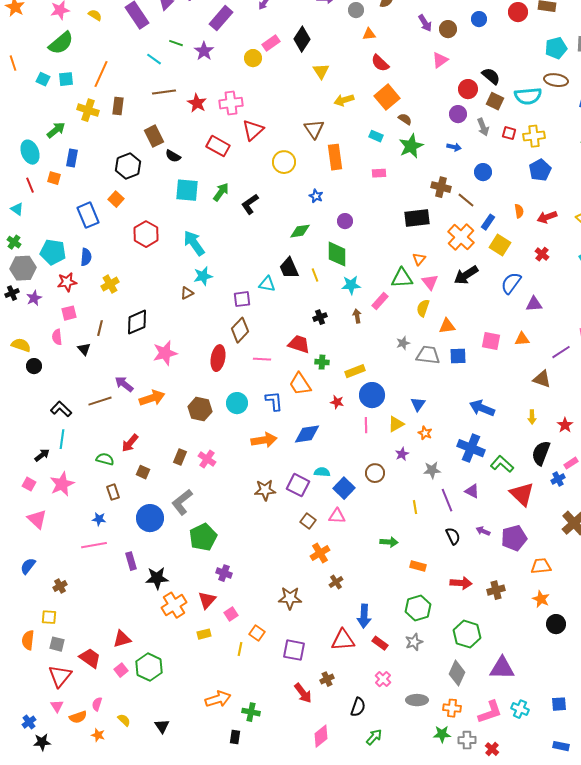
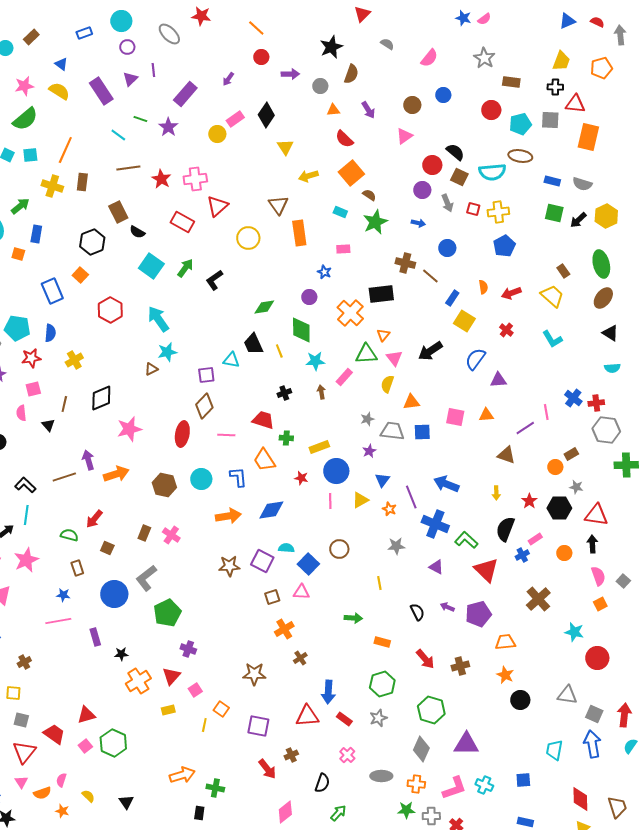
red circle: (518, 12) -> (491, 110), moved
yellow semicircle: (95, 15) -> (59, 91), size x1.5
purple arrow: (425, 23) -> (368, 110), moved
cyan square: (187, 190) -> (151, 266), turned 30
blue star: (316, 196) -> (324, 272), moved
orange cross: (461, 237) -> (350, 313), moved
purple arrow: (124, 384) -> (88, 460), turned 36
purple star: (402, 454) -> (369, 451), moved
purple line: (447, 500) -> (411, 497), moved
brown square: (308, 521) -> (272, 597), turned 35
black star: (157, 578) -> (121, 654), size x0.6
red arrow: (461, 583) -> (425, 659), turned 45

